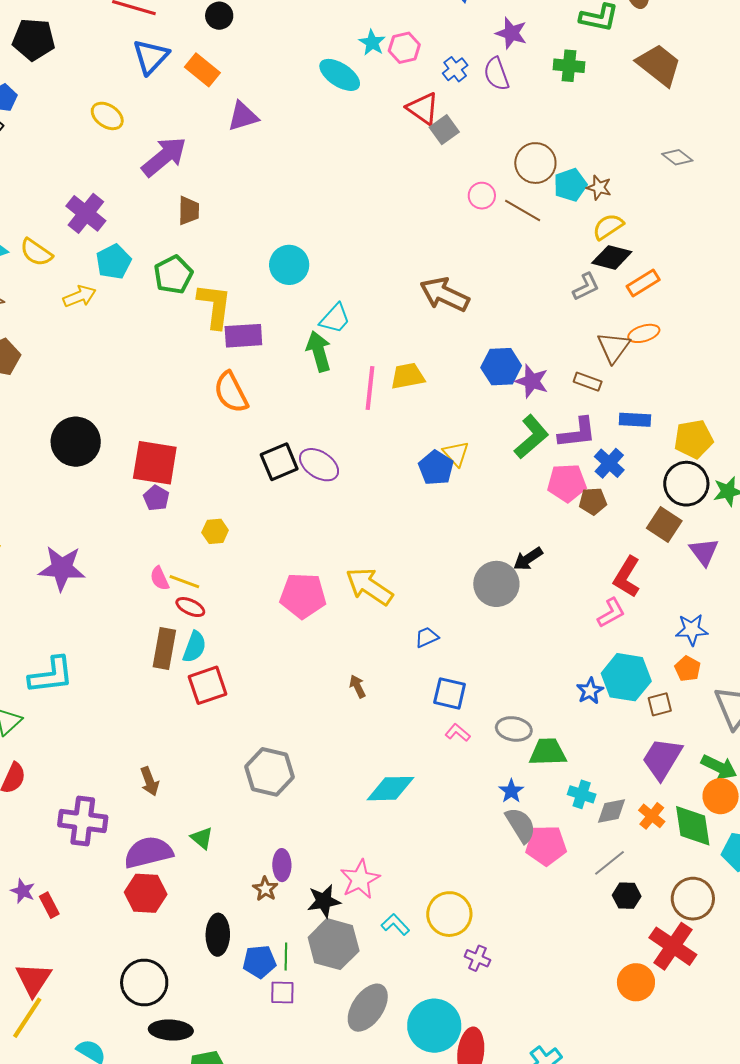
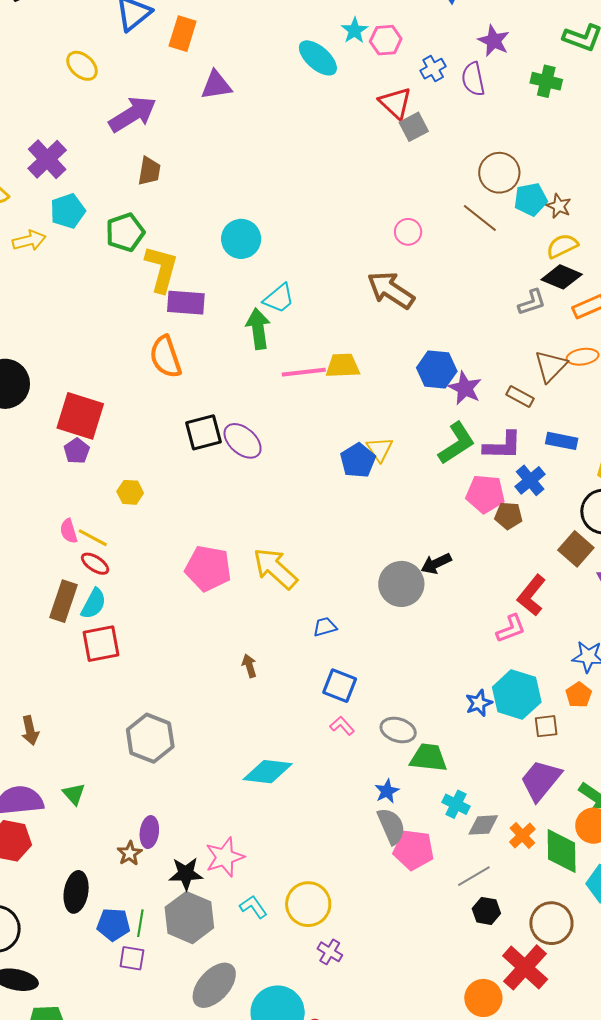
orange rectangle: (202, 70) -> (183, 34), turned 60
pink circle: (482, 196) -> (408, 232), moved
pink line: (370, 388) -> (304, 372), turned 69

